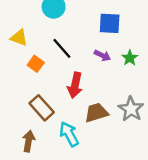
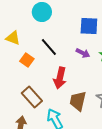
brown trapezoid: (96, 113) -> (78, 101), turned -60

